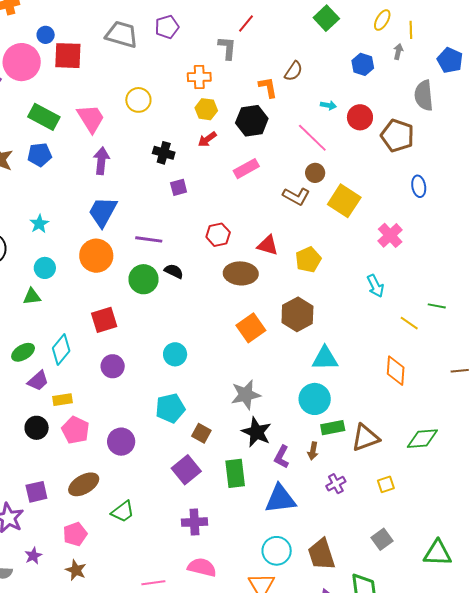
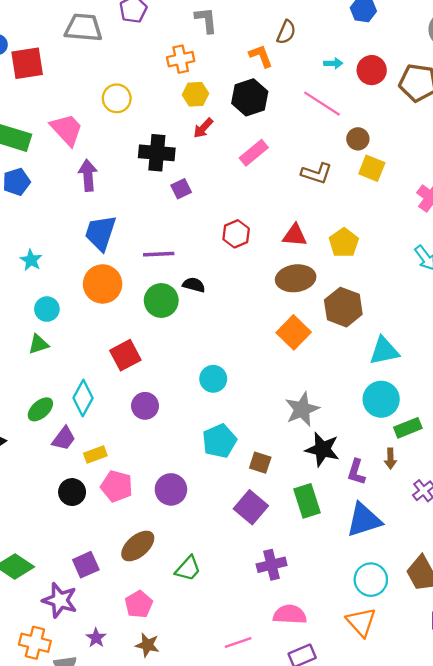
black cross: (164, 153) -> (157, 153), size x1.4
brown circle: (315, 173) -> (358, 139), moved
yellow square: (344, 201) -> (372, 168), size x0.7
brown ellipse: (241, 273) -> (296, 278), moved

